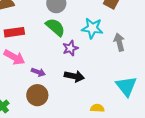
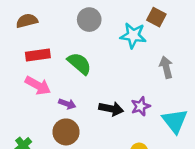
green semicircle: (55, 27) -> (79, 64), moved
cyan star: (92, 28) -> (133, 35), moved
purple star: (70, 48) -> (141, 106), moved

